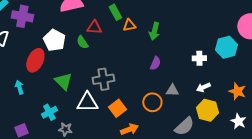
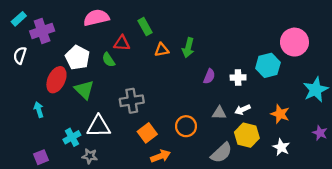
purple cross: (22, 16) -> (42, 31), turned -30
orange triangle: (129, 25) -> (162, 50), moved
purple semicircle: (155, 63) -> (209, 76), moved
green triangle: (63, 81) -> (84, 90), moved
gray triangle: (172, 90) -> (219, 113), moved
white triangle: (87, 102) -> (99, 126), moved

